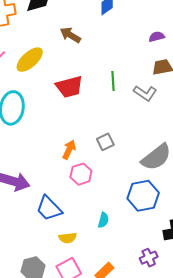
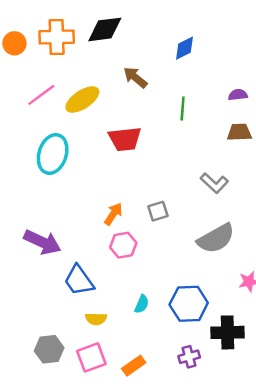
green line: (113, 81) -> (183, 108), moved
gray L-shape: (145, 93) -> (214, 183), moved
blue hexagon: (143, 196) -> (189, 304), moved

